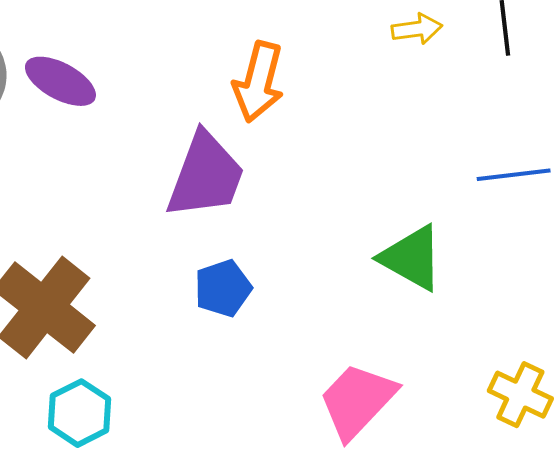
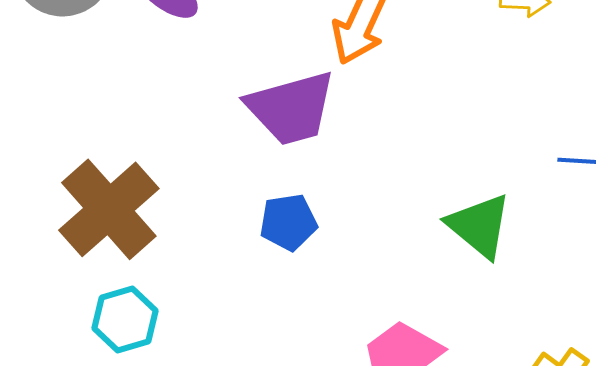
purple trapezoid: (206, 176) -> (291, 108), turned 44

